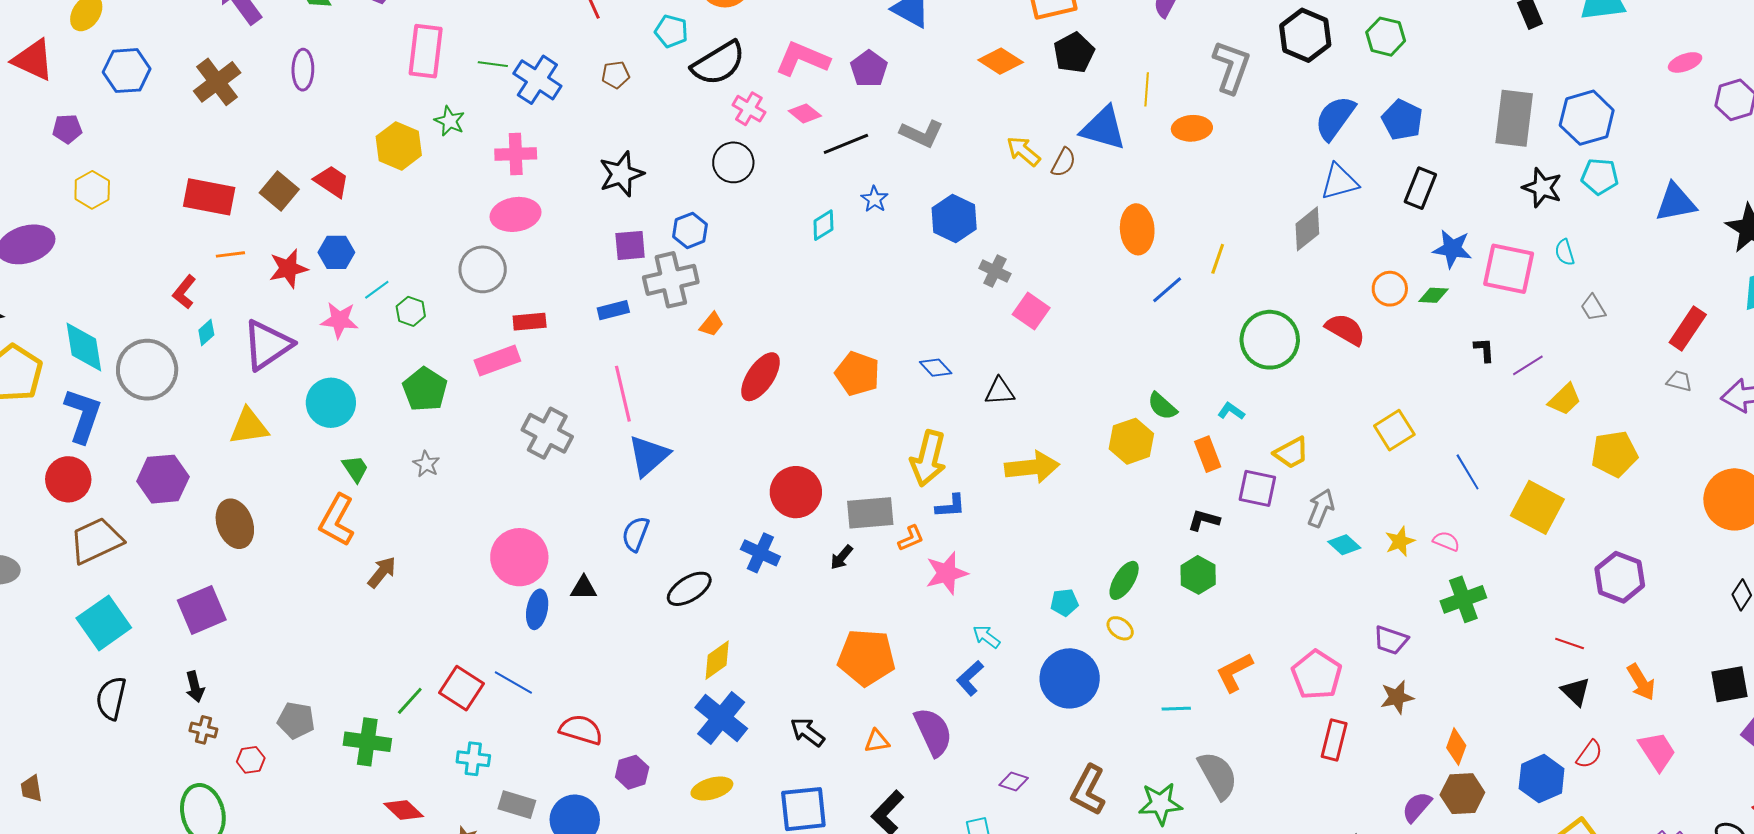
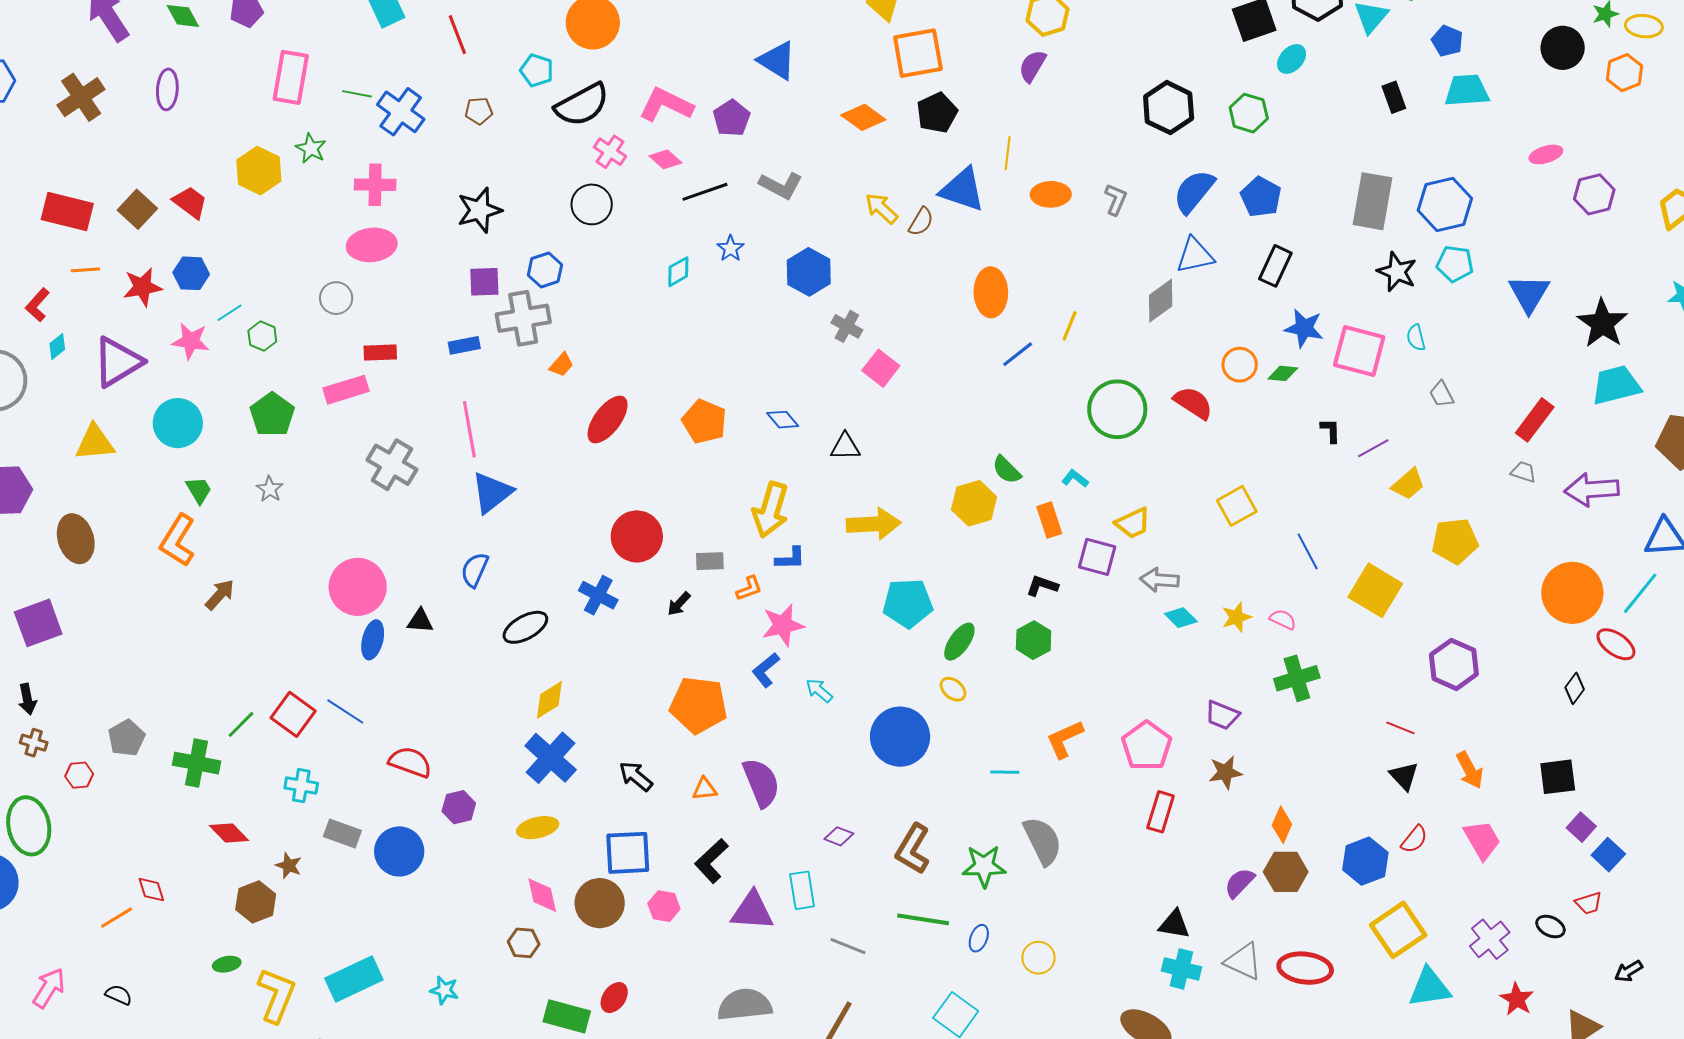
gray L-shape: (1231, 67) -> (1116, 199), moved, size x0.6
blue triangle: (1676, 202) -> (1529, 294), turned -51
gray circle: (483, 269) -> (336, 298), size x0.7
gray arrow: (1321, 508) -> (1159, 580), turned -111
gray rectangle: (870, 513) -> (710, 561), size x0.6
cyan pentagon: (1064, 602) -> (908, 603), moved, size x1.8
blue L-shape: (970, 678) -> (766, 670), moved
gray pentagon: (296, 720) -> (127, 738), turned 30

